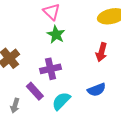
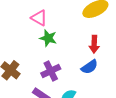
blue semicircle: (97, 90) -> (90, 67), moved

